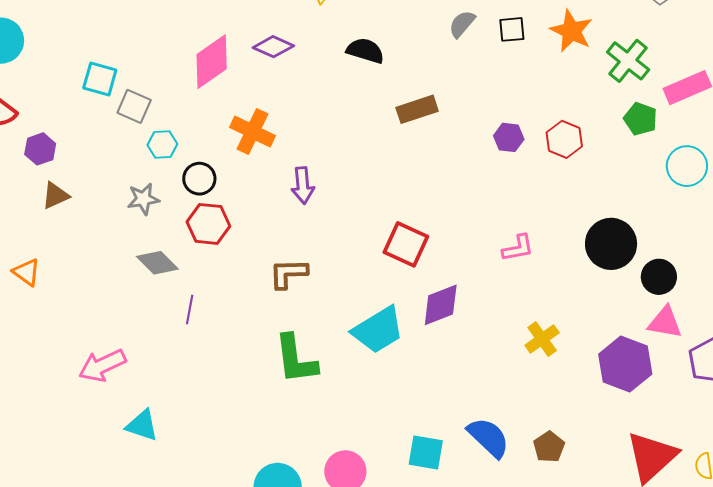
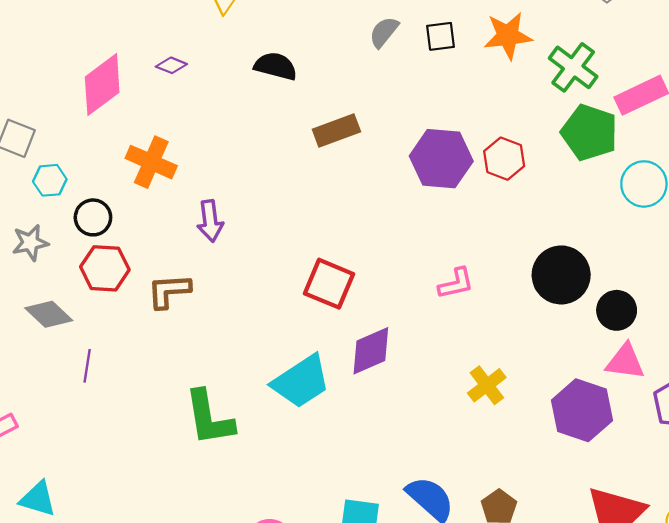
orange star: (571, 31) -> (508, 36), turned -30
purple diamond: (273, 47) -> (171, 65), size x0.7
green pentagon: (640, 119) -> (590, 132), size x1.5
purple hexagon: (509, 137) -> (441, 159), size x1.8
brown L-shape: (288, 273) -> (169, 291), moved

